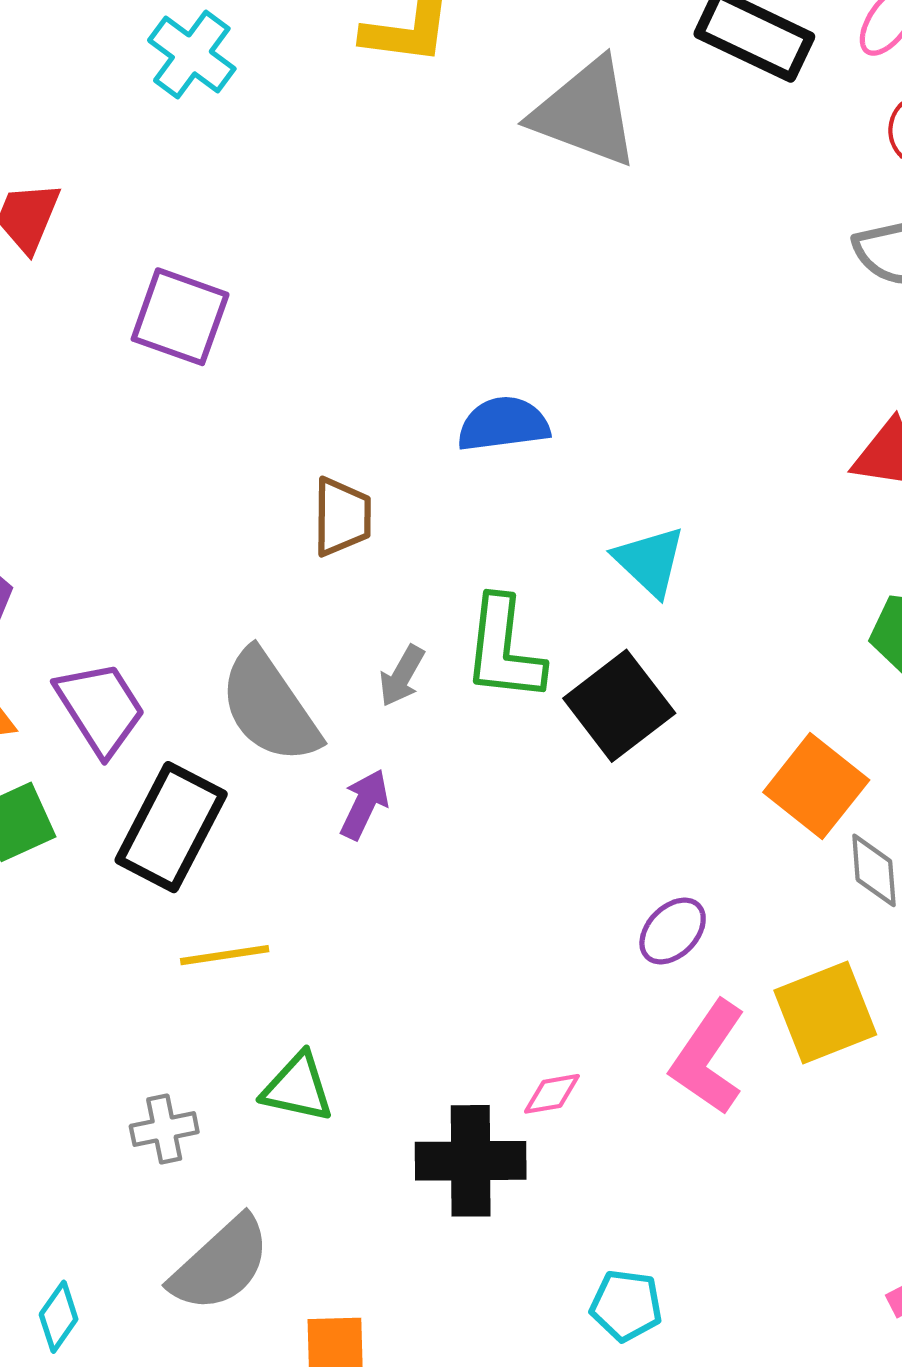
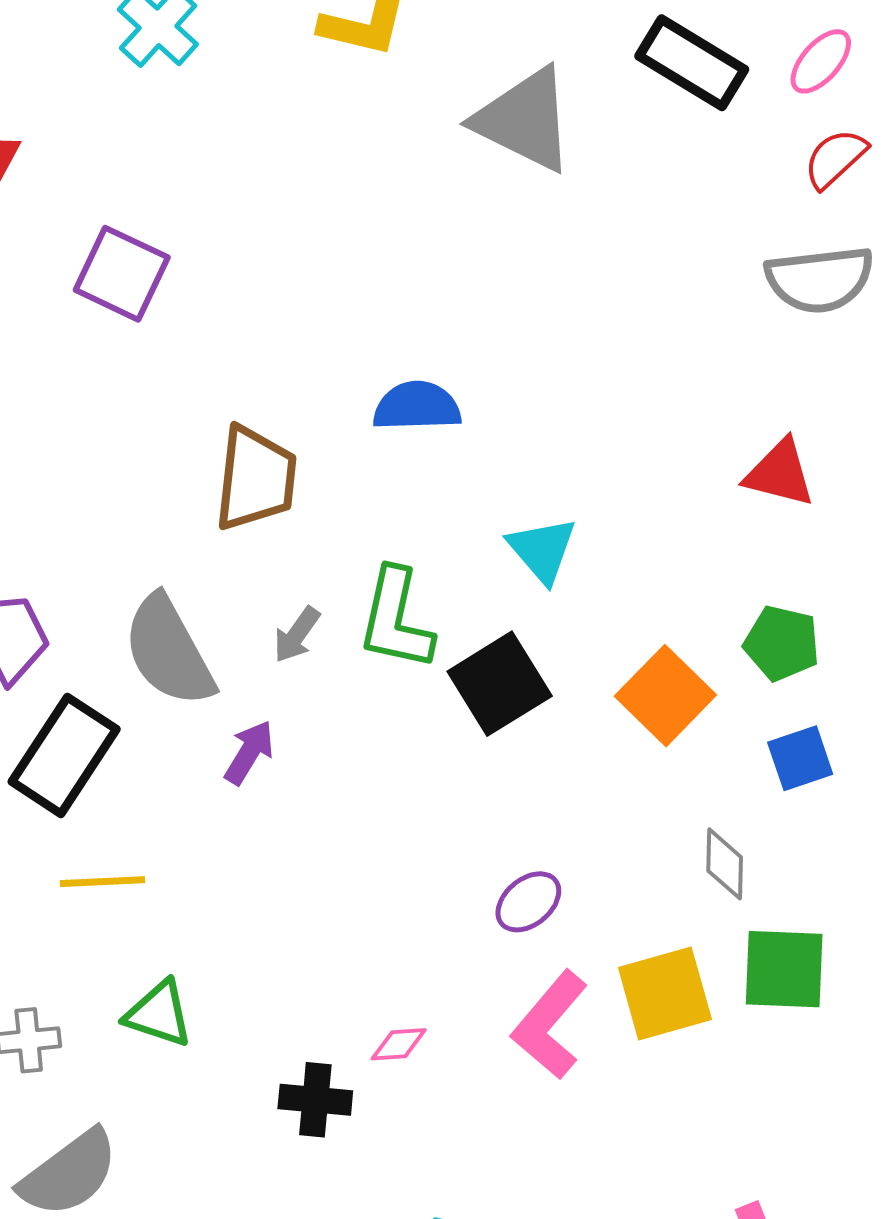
brown trapezoid: (342, 517) -> (256, 478), size x1.4
orange square: (816, 786) -> (665, 696), moved
black cross: (471, 1161) -> (315, 1100), size x0.7

